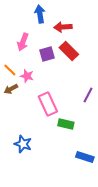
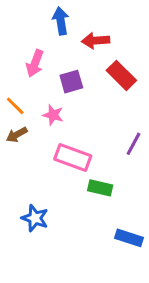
red rectangle: (69, 51) -> (121, 75), moved
pink star: (27, 76) -> (53, 115), moved
pink rectangle: (48, 104) -> (73, 157), turned -45

